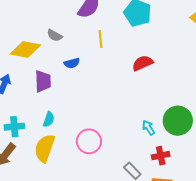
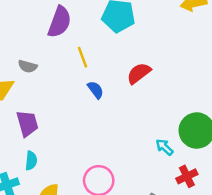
blue semicircle: (72, 63) -> (96, 90), moved, turned -98
cyan semicircle: (49, 119) -> (31, 161), moved

